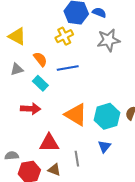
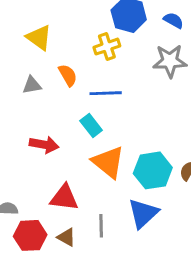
blue semicircle: (99, 13) -> (173, 20), moved
cyan rectangle: (40, 83) -> (91, 125), moved
blue triangle: (104, 146) -> (143, 213), size x1.6

